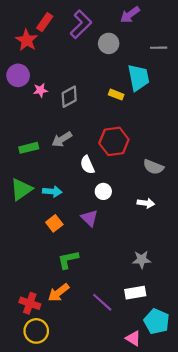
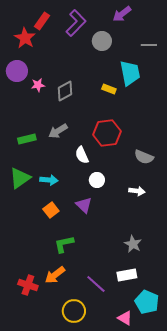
gray star: (142, 260) -> (133, 244), turned 30
yellow circle: (36, 331) -> (74, 311), moved

